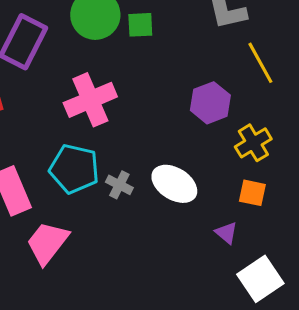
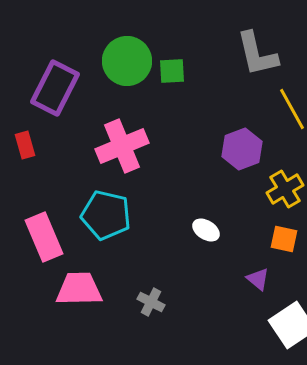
white ellipse: (174, 184) -> (206, 230), size x0.6
gray cross: (119, 185) -> (151, 302), moved
pink trapezoid: (47, 243) -> (79, 289), turned 51

